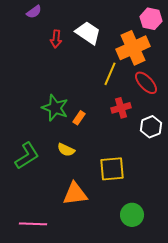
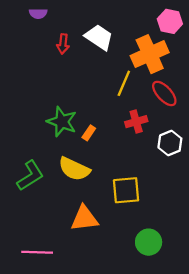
purple semicircle: (34, 12) -> (38, 14), turned 35
yellow semicircle: (66, 150) -> (74, 169), size x1.6

